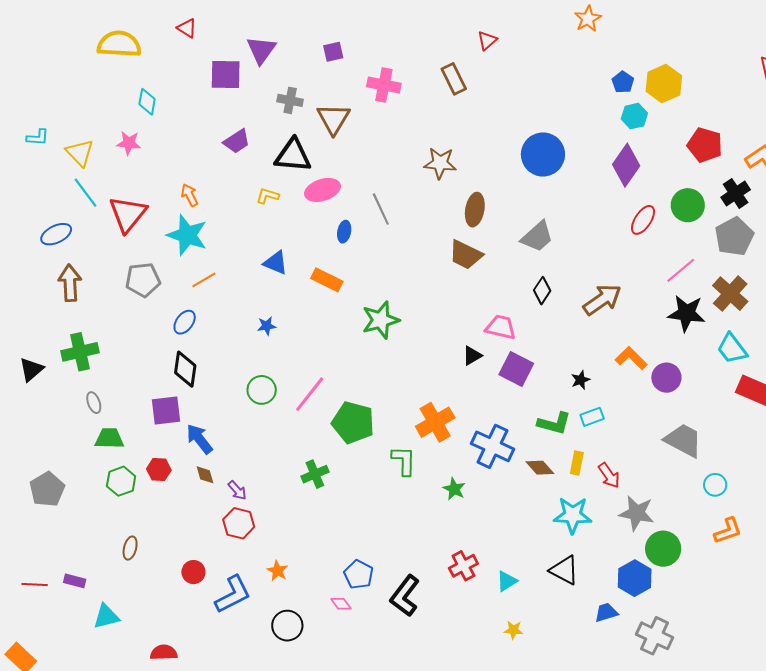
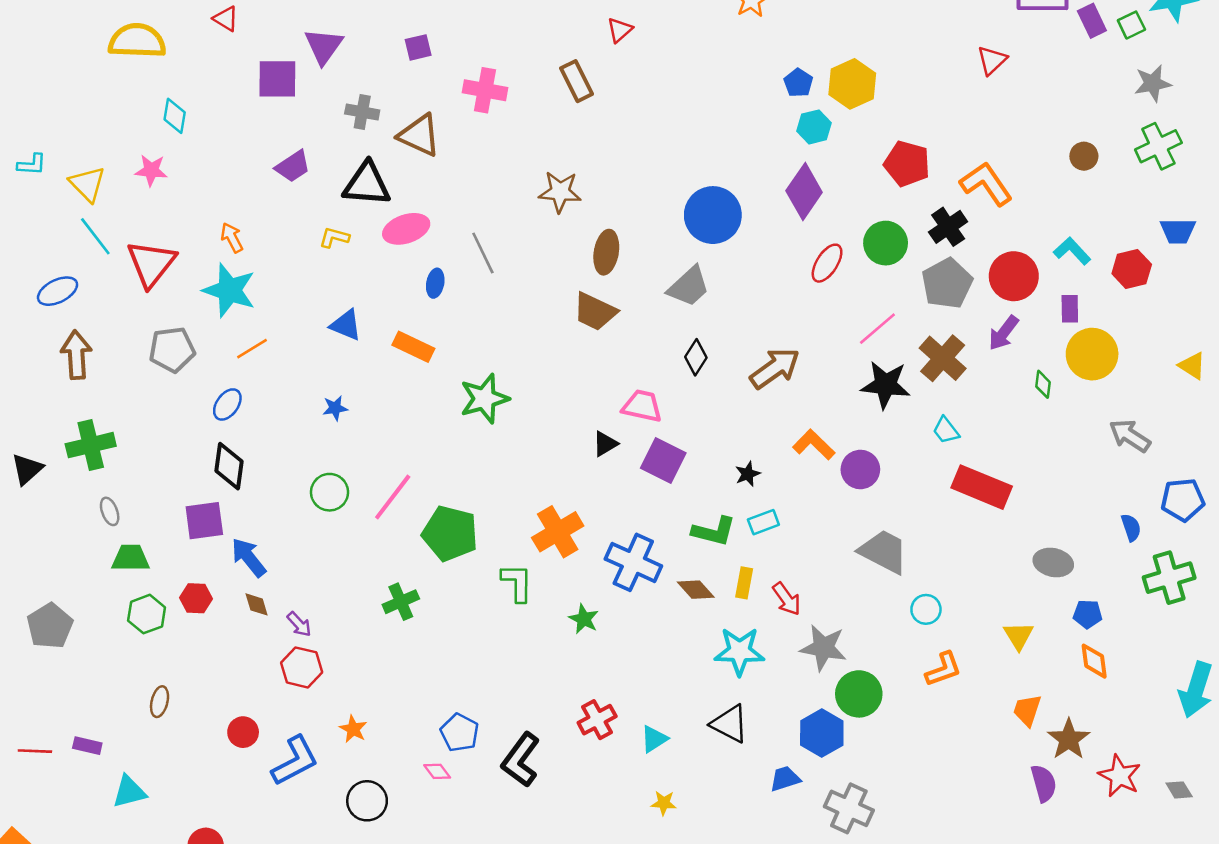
brown triangle: (333, 119) -> (419, 135), turned -36
blue circle: (543, 154) -> (713, 215), moved
cyan trapezoid: (732, 349) -> (946, 430), size x0.7

